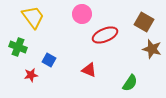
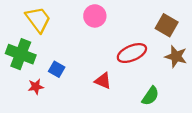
red ellipse: (105, 35) -> (132, 53), moved
green cross: (18, 47) -> (21, 54), size x1.4

